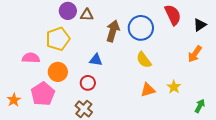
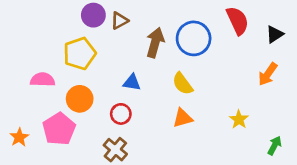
brown triangle: (87, 15) -> (119, 21), turned -32
yellow semicircle: (144, 60) -> (183, 84), moved
orange triangle: (148, 90) -> (183, 118), moved

